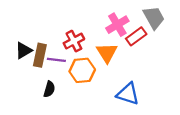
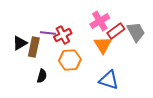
gray trapezoid: (154, 18) -> (136, 32), moved
orange triangle: (107, 53) -> (103, 45), moved
purple line: (56, 60) -> (48, 33), moved

